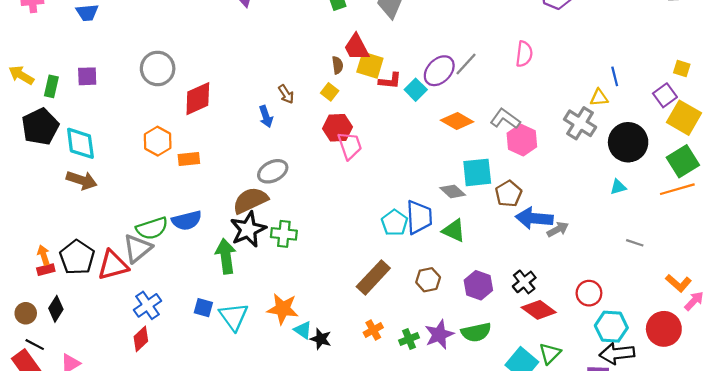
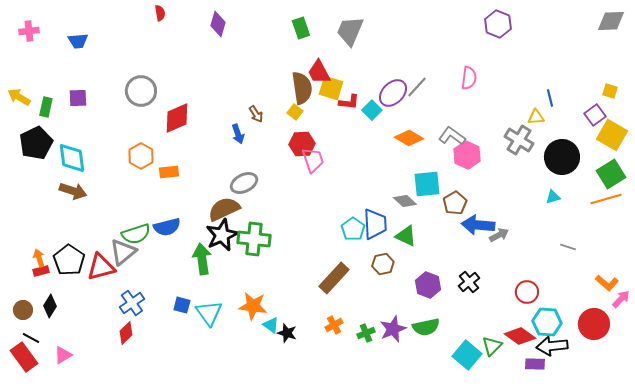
brown semicircle: (338, 65) -> (302, 88), size x2.0
green cross: (284, 234) -> (254, 239), size x1.4
brown hexagon: (428, 280) -> (383, 264), moved
red diamond: (539, 310) -> (520, 336), moved

